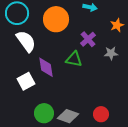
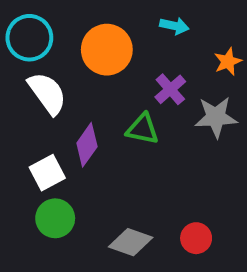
gray star: (111, 53) -> (216, 117), size x1.5
purple diamond: (46, 67) -> (87, 145), turned 45
green circle: (44, 113) -> (55, 218), moved

